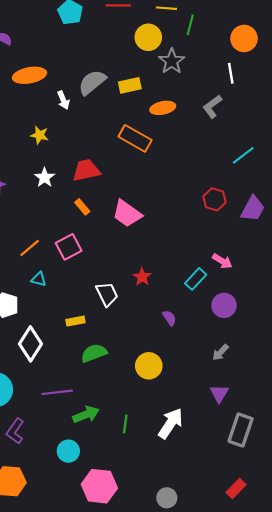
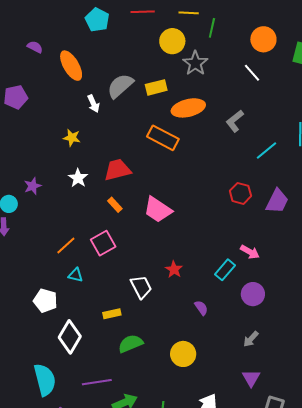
white line: (231, 73) -> (252, 73), turned -30
orange ellipse: (29, 75) -> (71, 66), moved, turned 72
gray L-shape: (212, 107) -> (235, 121), moved
orange ellipse: (163, 108) -> (188, 108), size x1.4

